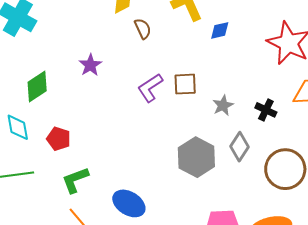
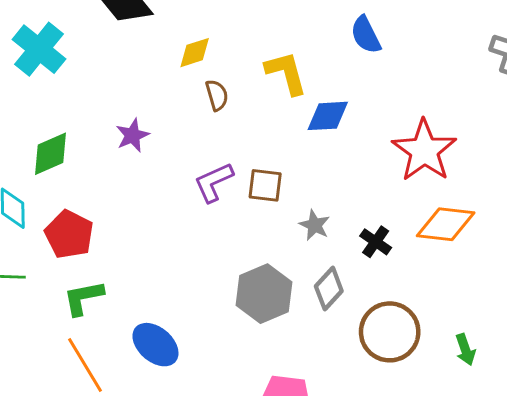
blue diamond: (220, 30) -> (328, 116), size x1.4
gray star: (223, 105) -> (315, 225), turned -30
red pentagon: (59, 139) -> (69, 234), size x1.4

